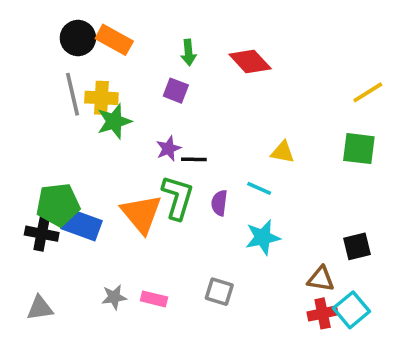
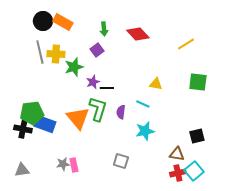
purple square: (176, 91) -> (97, 50), turned 32
yellow line: (368, 92) -> (186, 44), moved
green star: (114, 121) -> (74, 67), moved
pink rectangle: (154, 299) -> (74, 165), moved, turned 64

